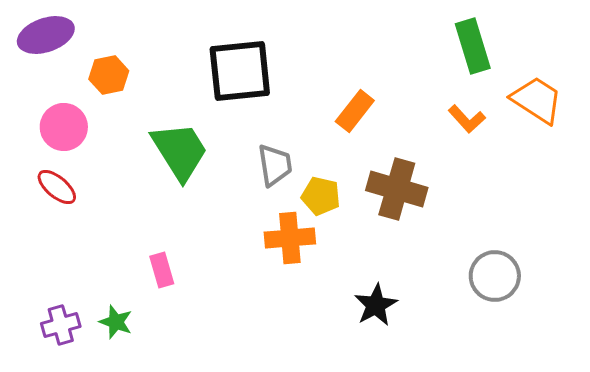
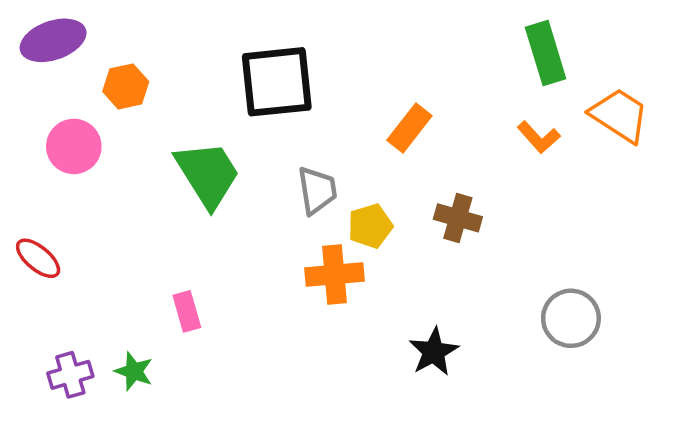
red ellipse: (57, 187) -> (38, 258), moved
brown cross: (397, 189) -> (458, 218), size x0.7
yellow pentagon: (321, 196) -> (370, 226), turned -30

